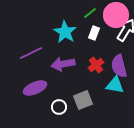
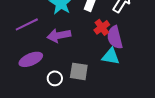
red cross: (96, 65) -> (102, 27), moved
gray square: (83, 100) -> (79, 71), turned 30

